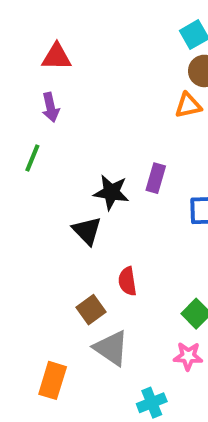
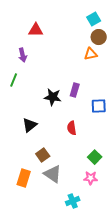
red triangle: (57, 57) -> (36, 30), moved
black triangle: (87, 231) -> (30, 125), moved, turned 35
red semicircle: (127, 281) -> (72, 128), moved
orange rectangle: (53, 380) -> (24, 178), moved

